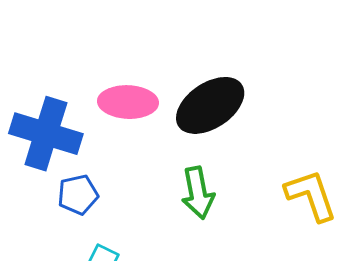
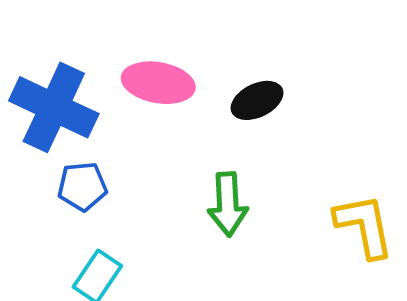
black ellipse: (210, 105) -> (257, 100), size x0.6

